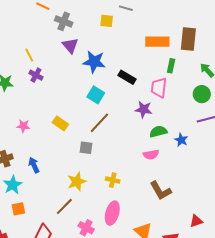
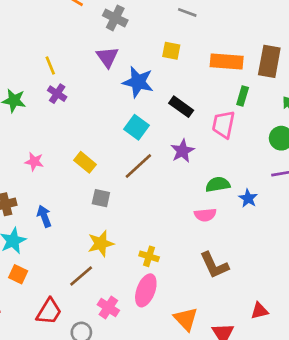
gray cross: (64, 21) -> (115, 18), moved
yellow square: (107, 21) -> (171, 51), moved
purple star: (144, 109) -> (182, 151), moved, turned 30
gray square: (86, 148) -> (101, 198), moved
yellow cross: (113, 180) -> (149, 256), moved
orange square: (18, 209) -> (18, 274), turned 32

